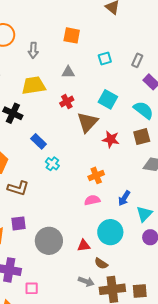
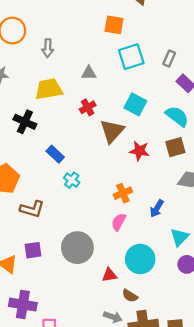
orange square: (72, 35) -> (114, 25), moved
cyan square: (105, 58) -> (131, 57), size x1.6
blue arrow: (124, 198) -> (157, 208), moved
pink semicircle: (92, 200) -> (119, 222), turned -49
gray circle: (49, 241) -> (77, 248), moved

